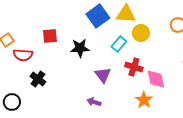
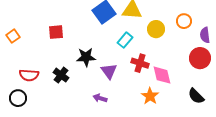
yellow circle: (141, 33) -> (156, 29), moved
black star: (80, 48) -> (86, 57), moved
red semicircle: (23, 55) -> (29, 75), moved
black cross: (38, 79) -> (61, 75), moved

